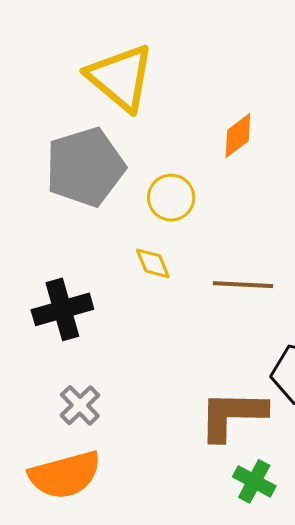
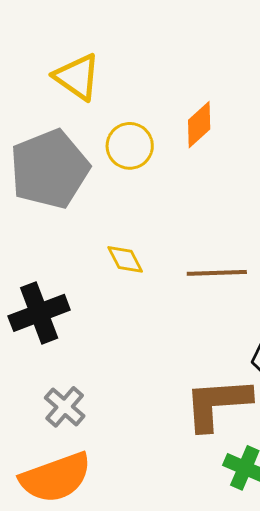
yellow triangle: (120, 78) -> (77, 77), size x0.7
yellow circle: (171, 198) -> (130, 146), moved

